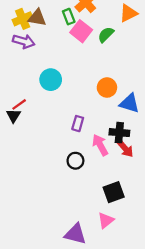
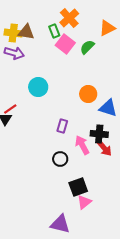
yellow cross: (23, 19) -> (13, 33), turned 30
black square: (114, 192) -> (78, 187), moved
pink triangle: (106, 220) -> (84, 202), moved

